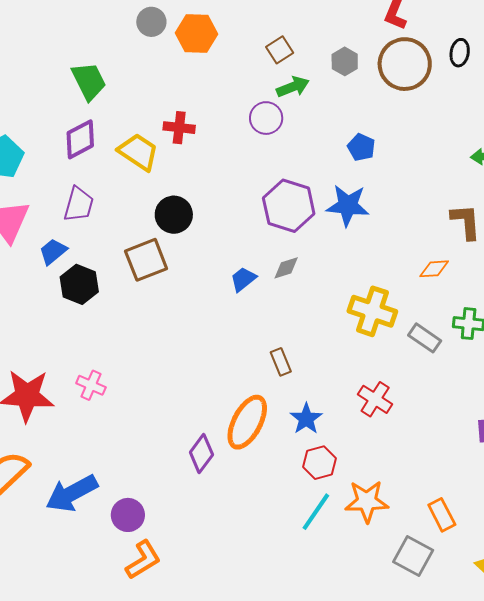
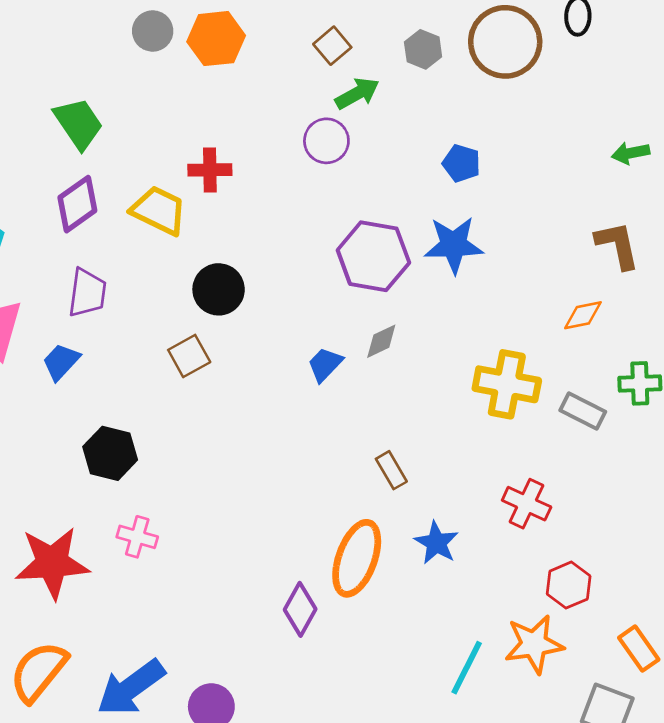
brown square: (146, 260) -> (189, 356), size x0.7
black hexagon: (79, 284) -> (110, 453), moved
red hexagon: (320, 463) -> (569, 585), moved

